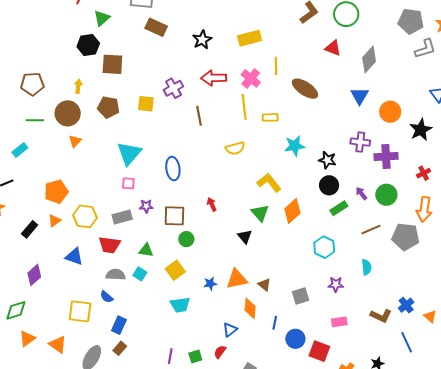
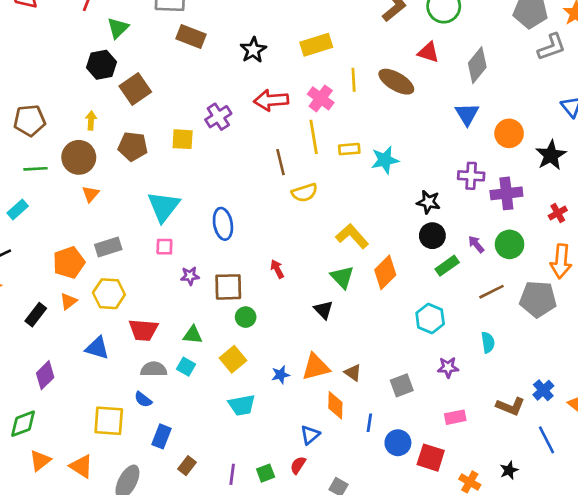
brown square: (112, 64) -> (135, 89), turned -35
brown ellipse: (305, 89) -> (396, 82), moved
brown line: (199, 116) -> (280, 162), moved
cyan star: (295, 146) -> (385, 160), moved
gray rectangle: (122, 217) -> (108, 247), moved
brown rectangle: (120, 348) -> (187, 466), moved

